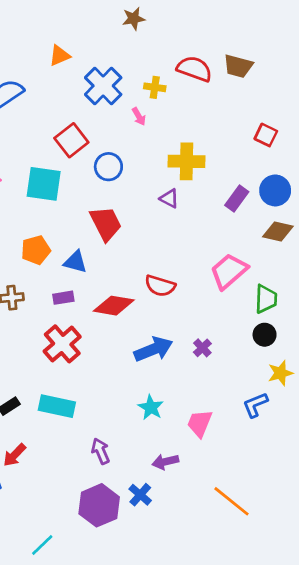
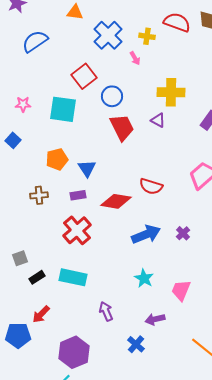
orange triangle: (60, 56) -> (75, 12), turned 30
red trapezoid: (106, 224) -> (122, 127), moved
blue triangle: (75, 262) -> (87, 168), turned 42
purple hexagon: (99, 505) -> (74, 352), moved

